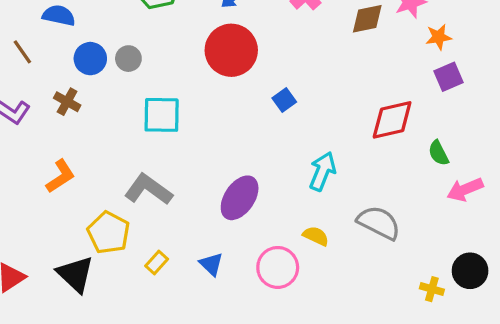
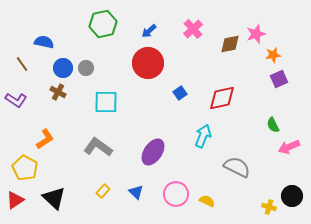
brown cross: (67, 102) -> (58, 92), moved
red diamond: (392, 120) -> (222, 98), moved
yellow pentagon: (109, 233) -> (25, 168), moved
yellow semicircle: (316, 236) -> (207, 201), moved

